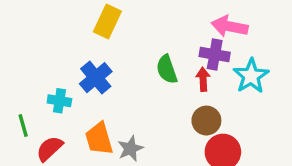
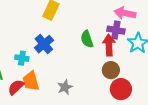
red arrow: (203, 79) -> (109, 45), size x1.5
orange trapezoid: (99, 139) -> (31, 81), moved

